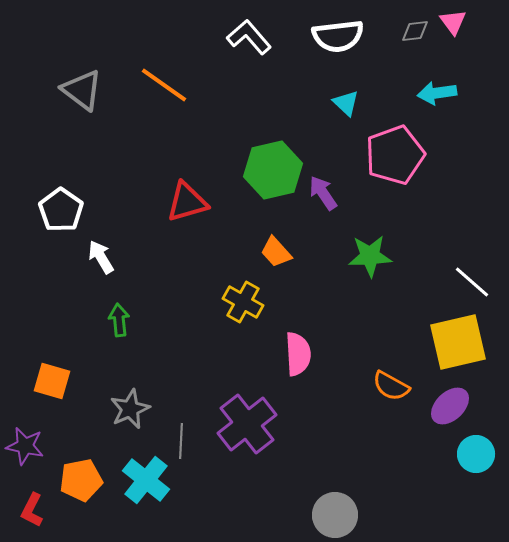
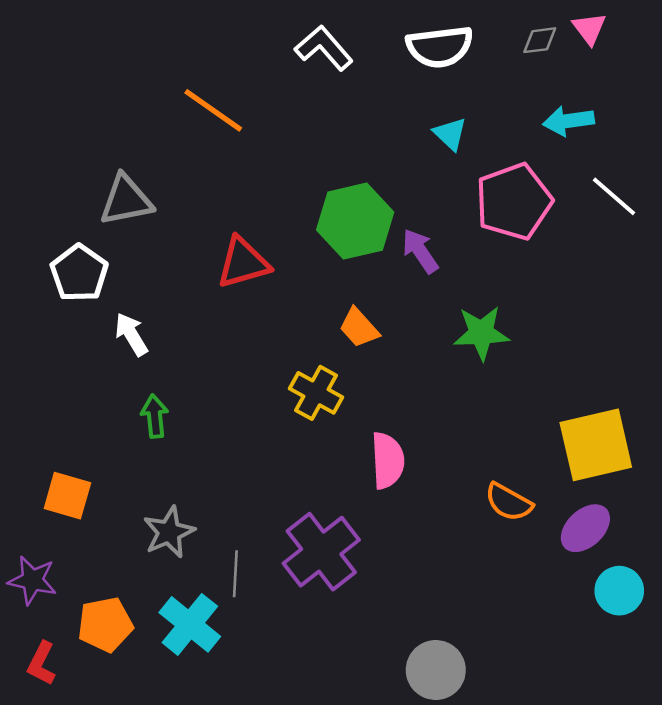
gray triangle: (82, 90) -> (126, 200), moved, turned -48
white line: (472, 282) -> (614, 196), moved

